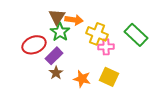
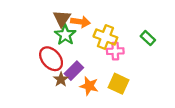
green rectangle: (136, 35) -> (148, 38), size x0.6
red ellipse: (34, 45) -> (51, 59), moved, turned 70
purple rectangle: (54, 56) -> (74, 71), moved

